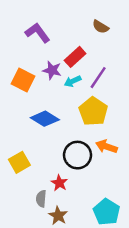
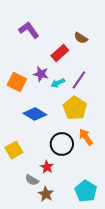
purple L-shape: (38, 33) -> (29, 30), moved
red rectangle: (75, 57) -> (60, 53), moved
orange arrow: (107, 147) -> (86, 137), turned 36
gray semicircle: (41, 199) -> (32, 180), turned -64

